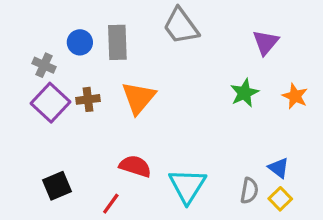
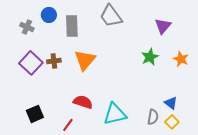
blue circle: (80, 42) -> (49, 15), moved
gray cross: (44, 65) -> (27, 27), moved
cyan triangle: (187, 186) -> (115, 114), turned 45

